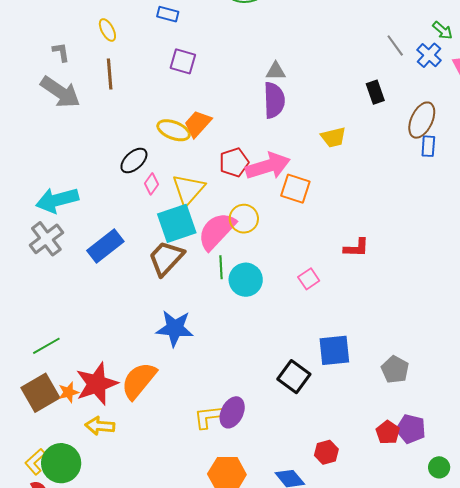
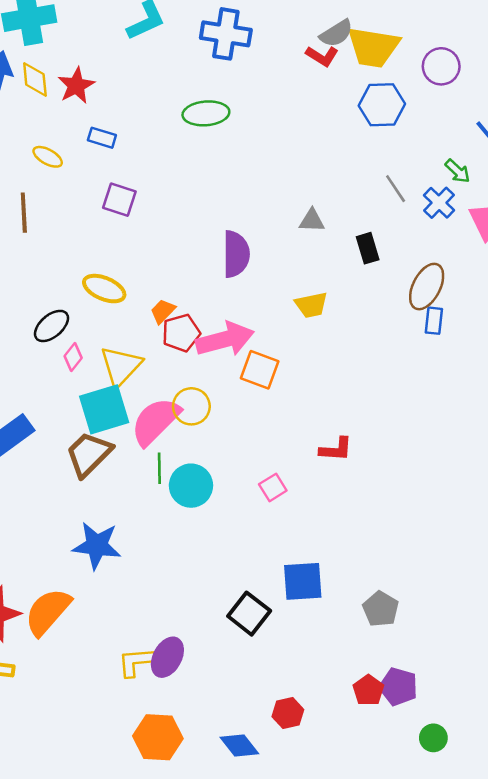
yellow ellipse: (107, 30) -> (48, 157), moved, turned -35
gray triangle: (276, 71) -> (312, 221), moved
orange trapezoid: (198, 124) -> (163, 311), moved, size x0.7

